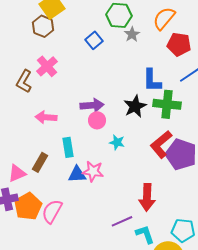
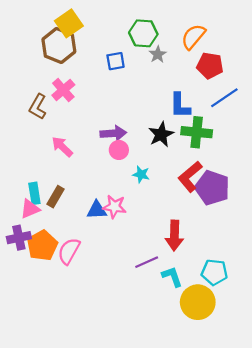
brown hexagon: (43, 26) -> (59, 46), size x1.4
blue square: (94, 40) -> (116, 61), turned 30
pink arrow: (46, 117) -> (62, 147), turned 40
cyan rectangle: (68, 147) -> (34, 193), moved

